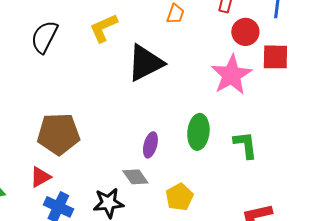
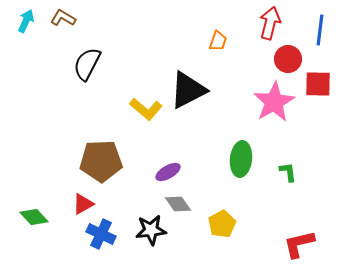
yellow L-shape: (103, 28) -> (146, 109), moved, turned -116
purple ellipse: (150, 145) -> (168, 172), moved, turned 45
green L-shape: (245, 145) -> (288, 172), size x0.7

